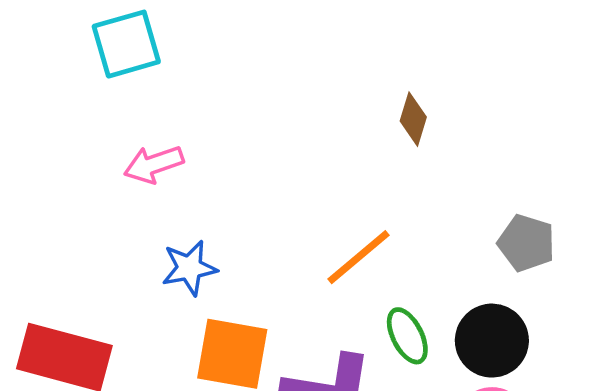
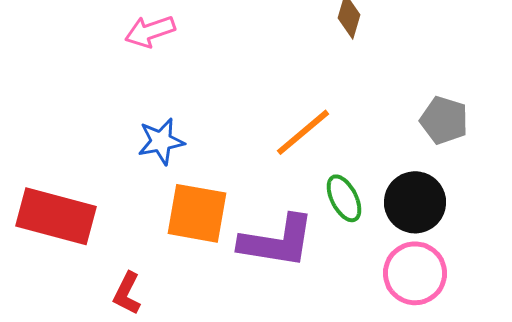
pink arrow: (154, 164) -> (150, 31), moved

